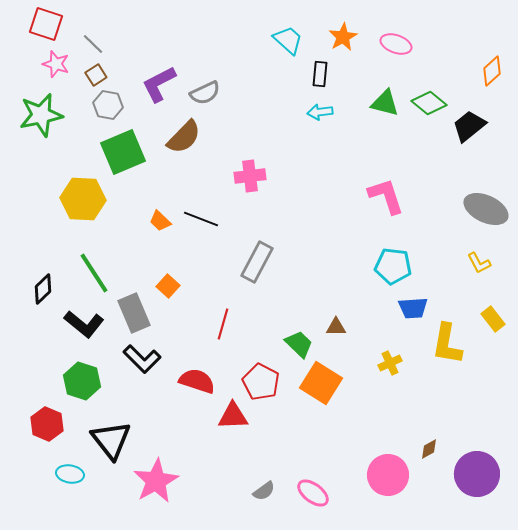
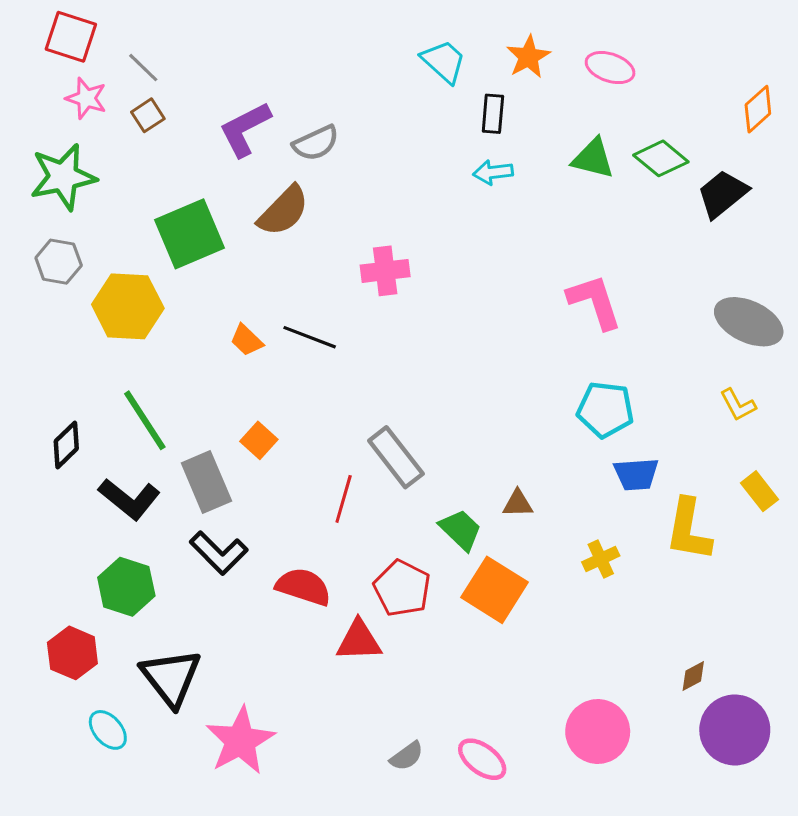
gray hexagon: (108, 105) -> (59, 262), moved
gray rectangle: (257, 262) -> (396, 457), moved, turned -66
brown diamond: (429, 449) -> (693, 676), moved
cyan ellipse: (70, 474) -> (108, 730), turned 40

